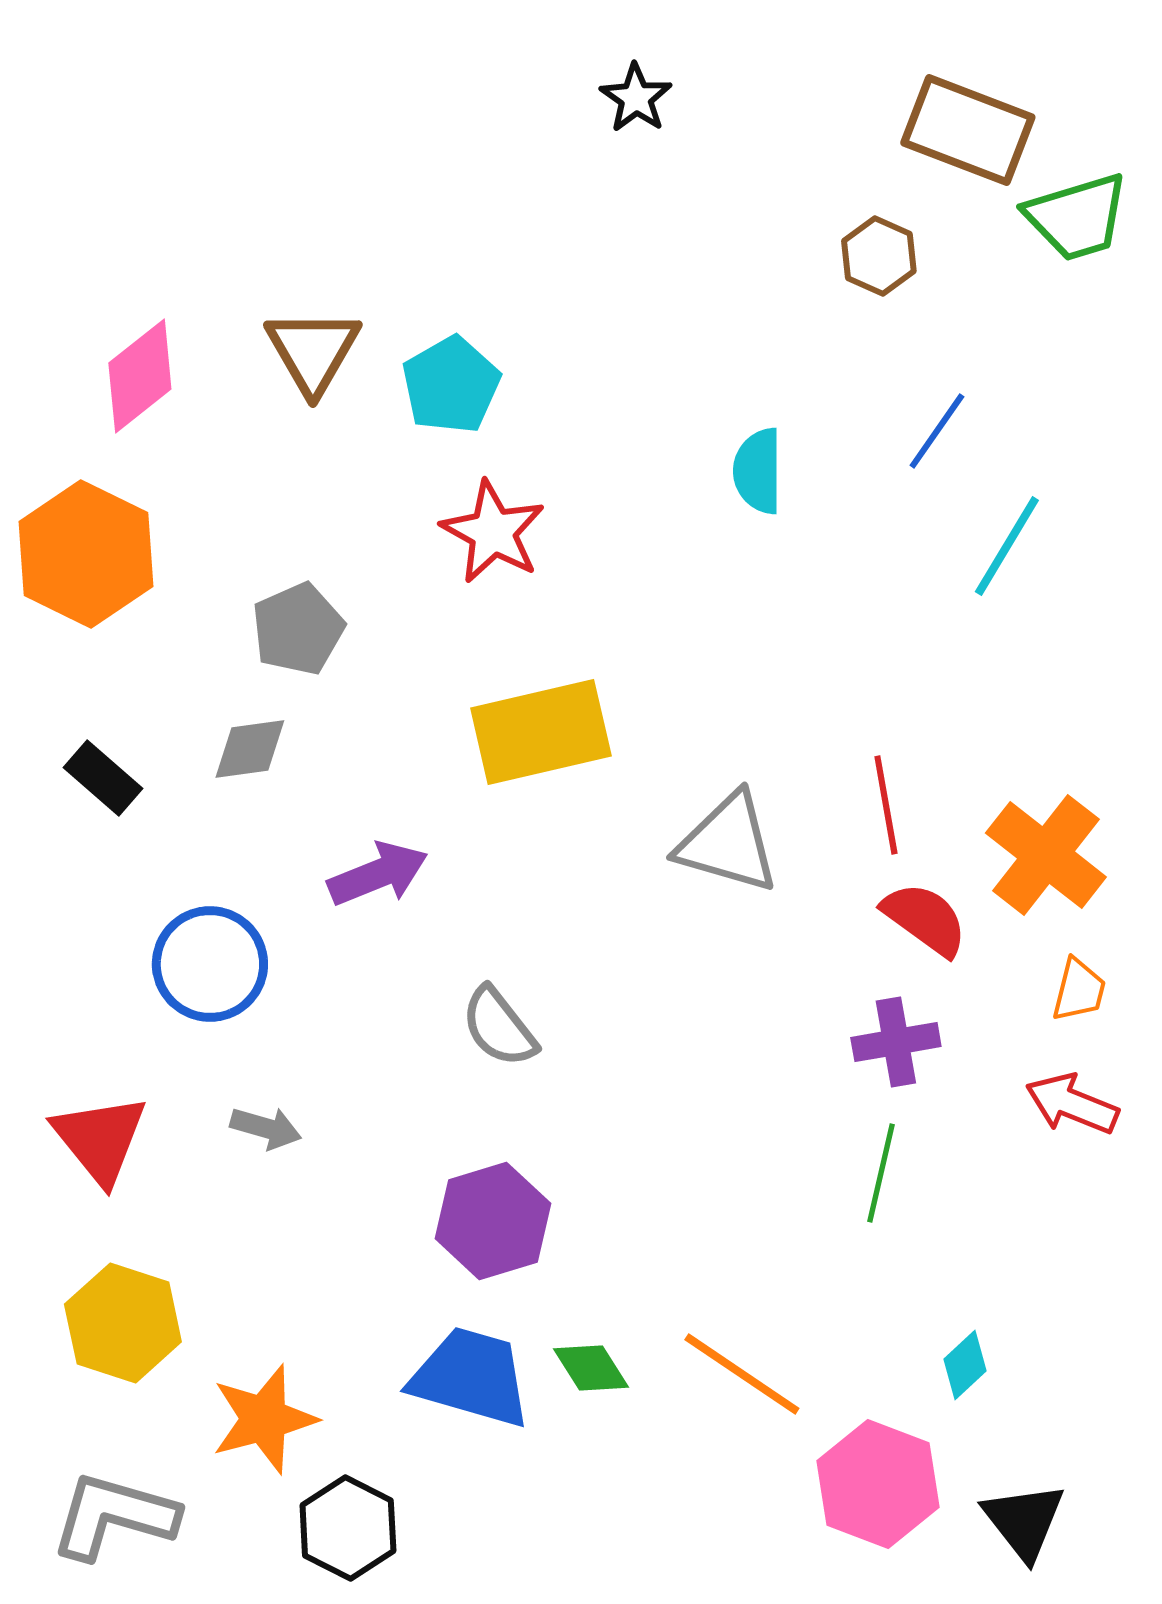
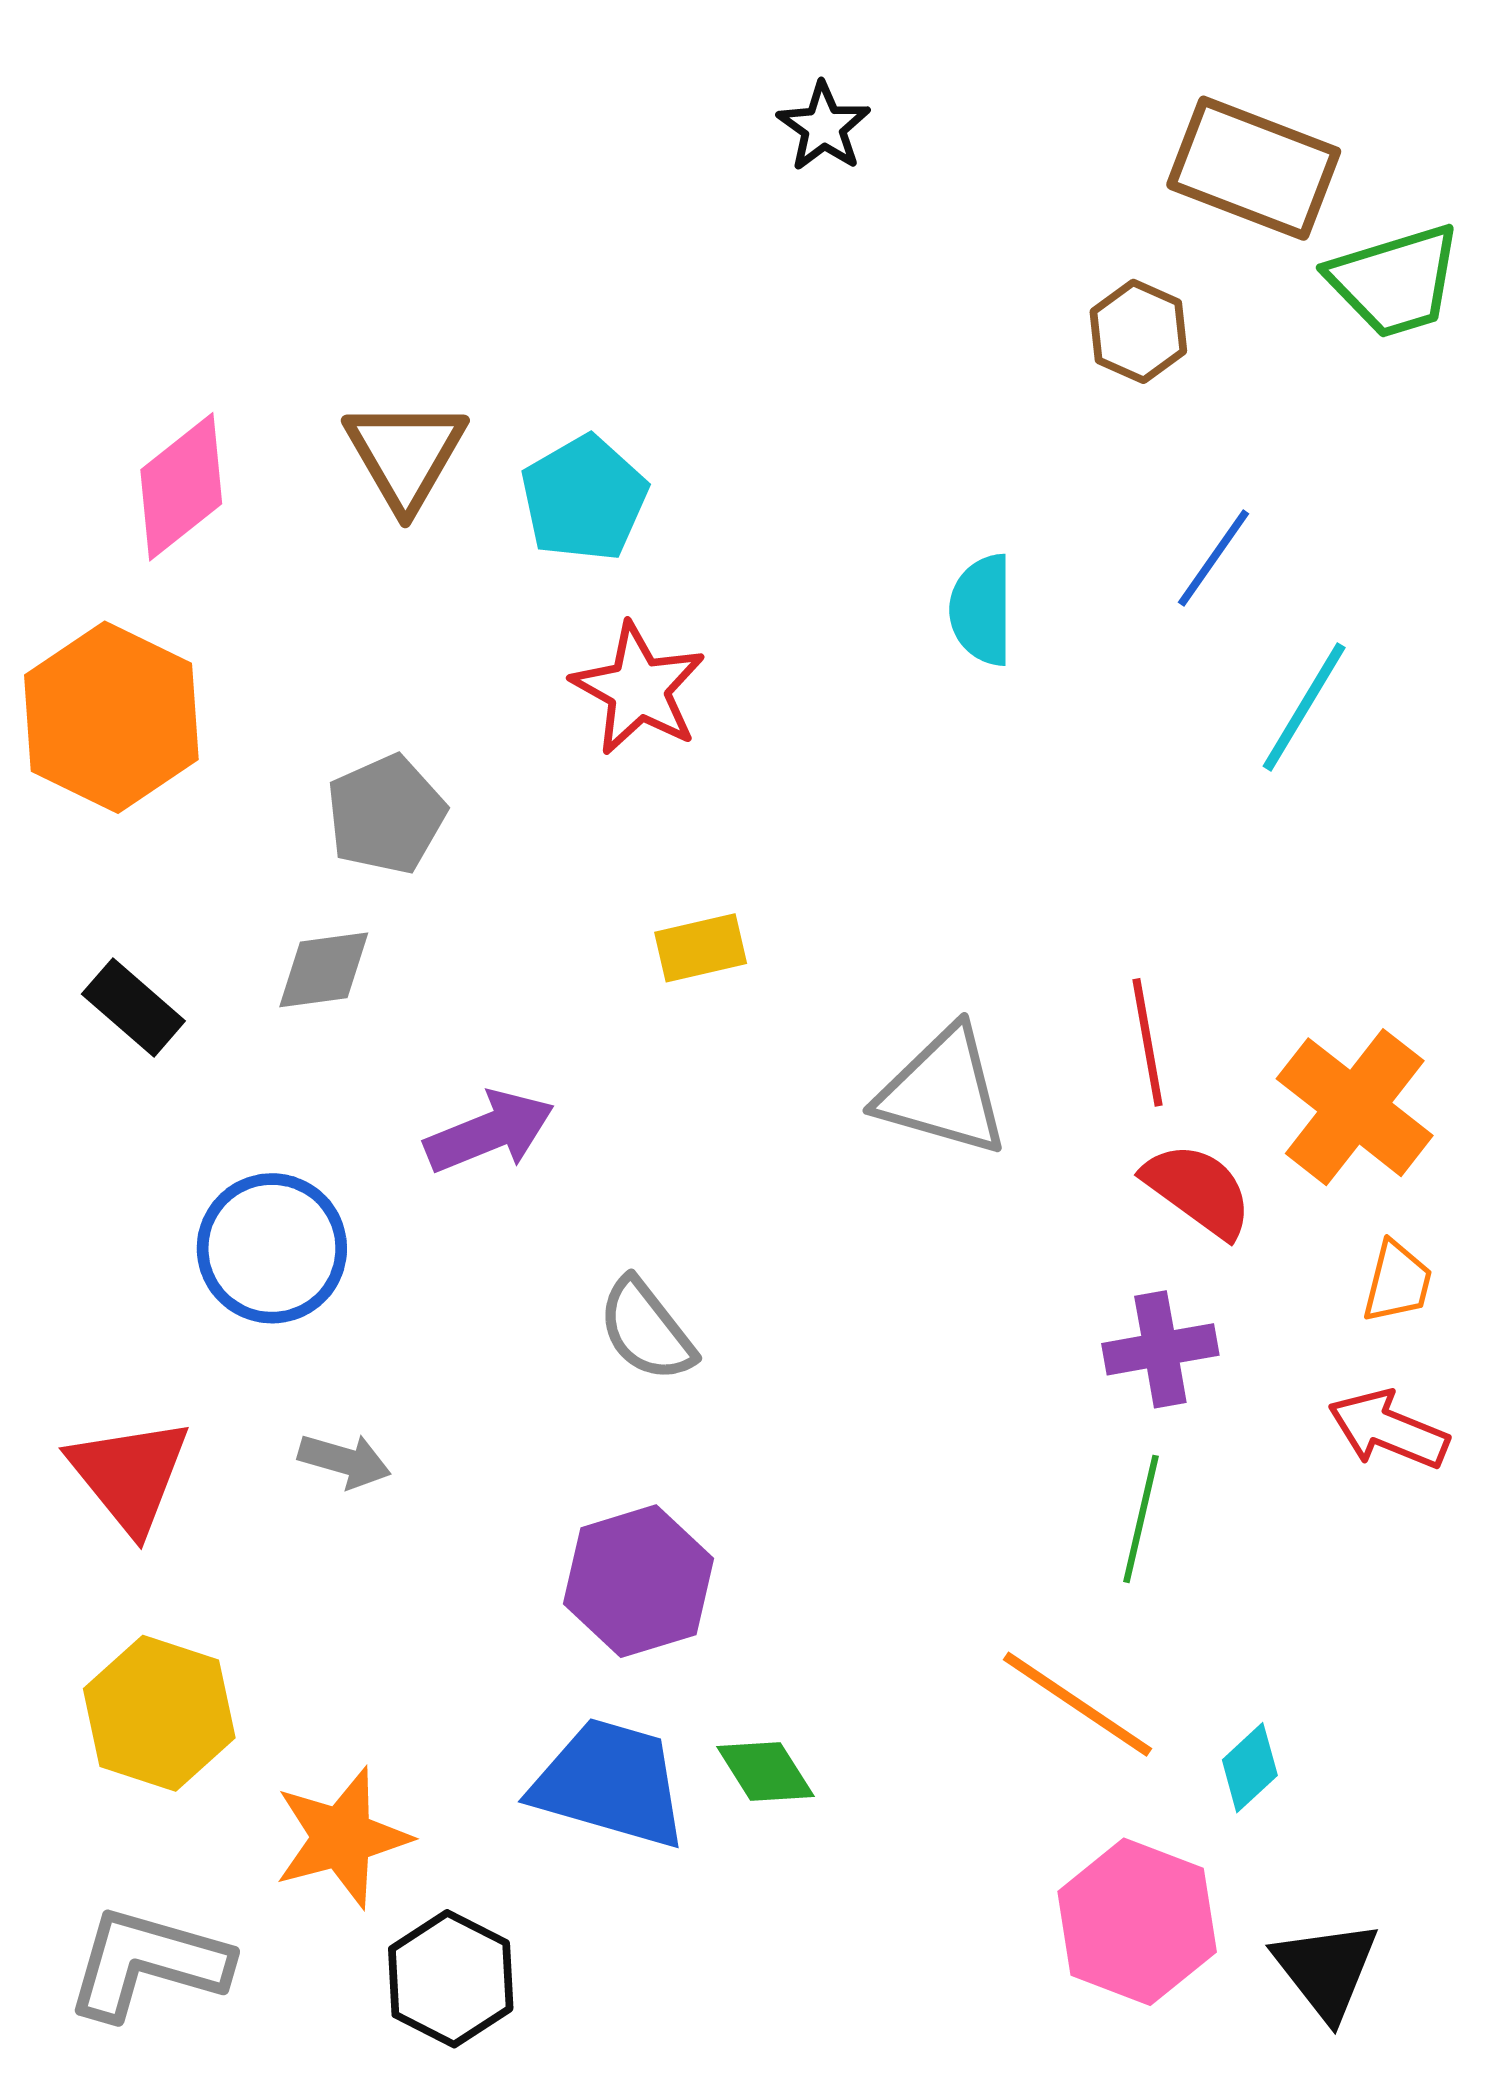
yellow rectangle: (541, 732) -> (701, 948), size x0.5
orange line: (742, 1374) -> (1078, 1704), moved

